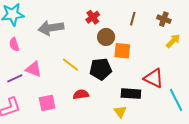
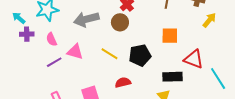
brown circle: (106, 37) -> (120, 22), moved
orange square: (122, 51) -> (170, 36), moved
pink triangle: (34, 69) -> (75, 52), moved
purple line: (15, 78) -> (54, 62), moved

